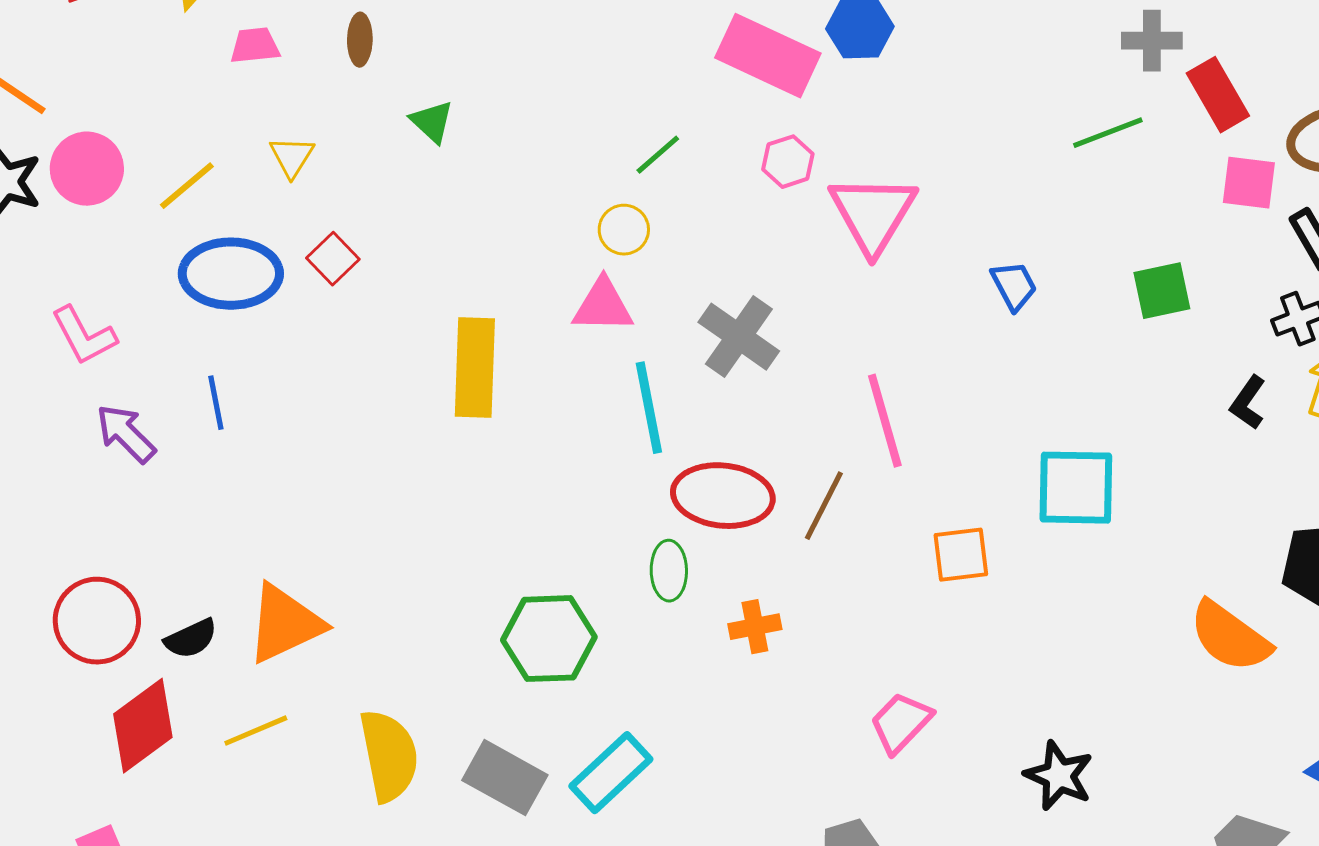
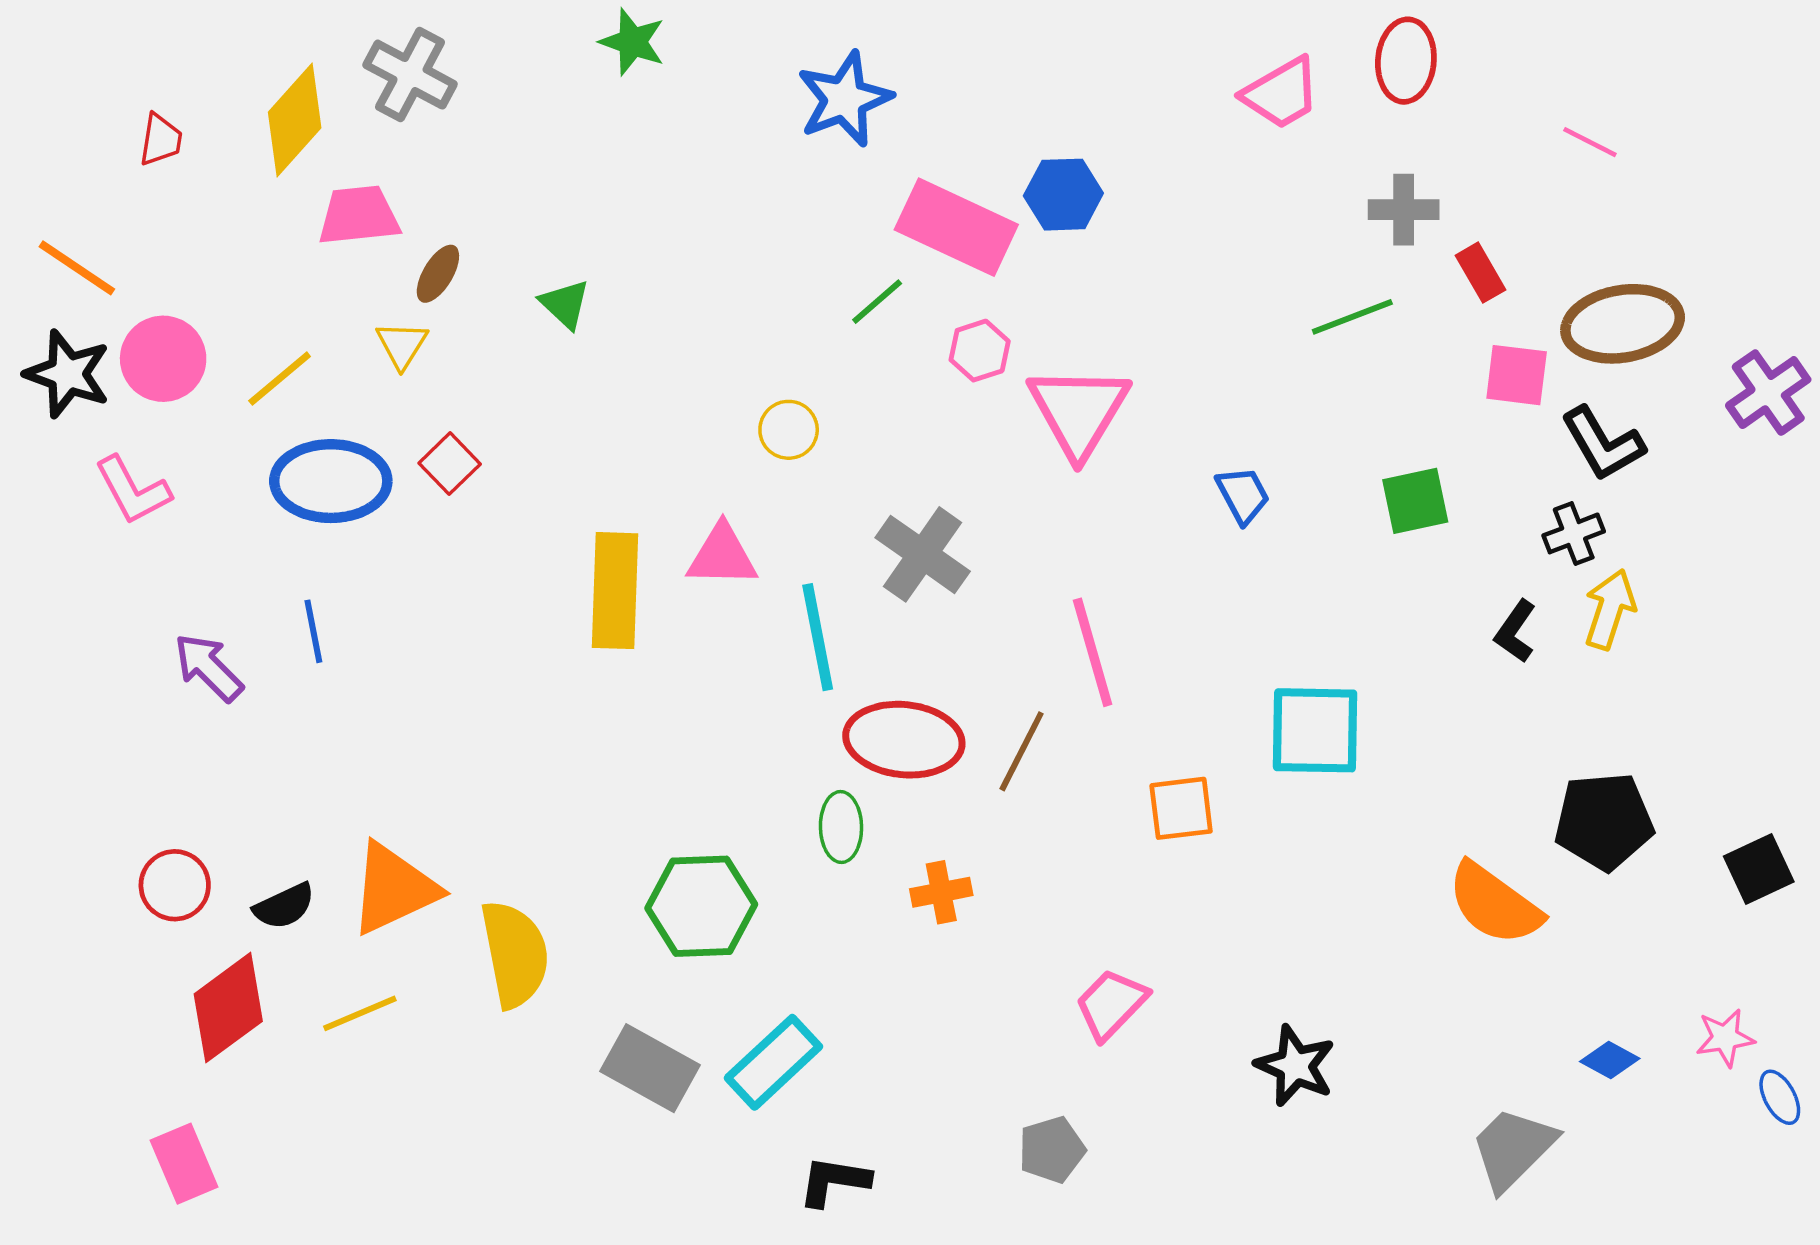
brown ellipse: (360, 40) -> (438, 274), moved, turned 30
pink trapezoid: (255, 46) -> (359, 215), size x1.4
red rectangle: (1218, 95) -> (1480, 273), size x0.7
green line: (658, 155) -> (877, 302), moved
pink triangle: (603, 306) -> (722, 556), moved
pink L-shape: (84, 336) -> (133, 490), moved
red circle: (97, 621) -> (175, 885), size x0.7
yellow semicircle: (389, 756) -> (515, 954), moved

